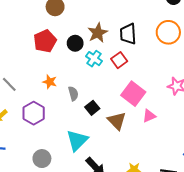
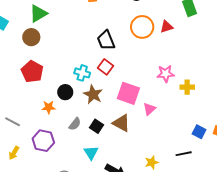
brown star: (98, 33) -> (93, 94), moved
black circle: (75, 43) -> (65, 92), moved
gray semicircle: (73, 94) -> (75, 124), moved, turned 72
black square: (92, 108) -> (97, 126), moved
cyan triangle: (77, 140) -> (91, 153), size x0.7

